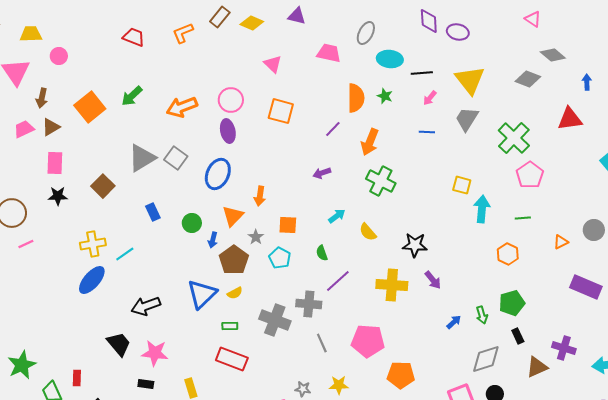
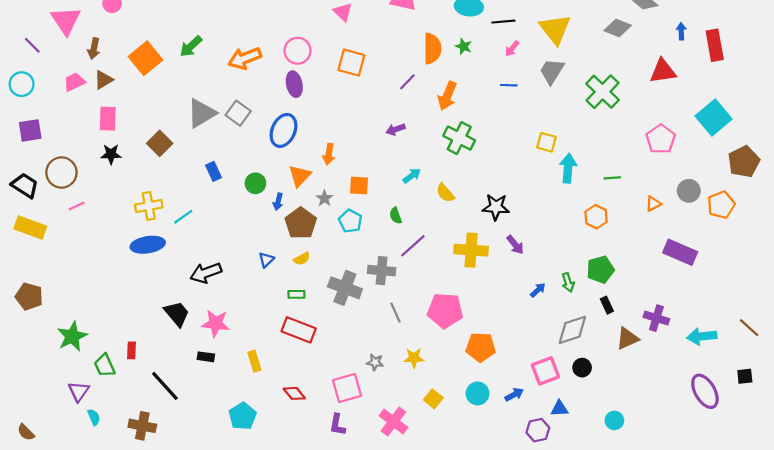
pink pentagon: (530, 175) -> (661, 139), moved
blue ellipse: (92, 280) -> (148, 245), turned 40
blue triangle: (202, 294) -> (266, 260), size x0.5

